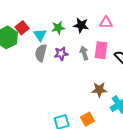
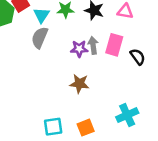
purple star: (61, 54) -> (79, 49), moved
brown star: (99, 90) -> (79, 84), moved

